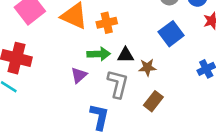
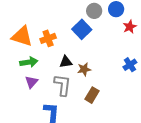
blue square: (171, 34) -> (82, 29), moved
green arrow: (99, 54) -> (29, 62), moved

